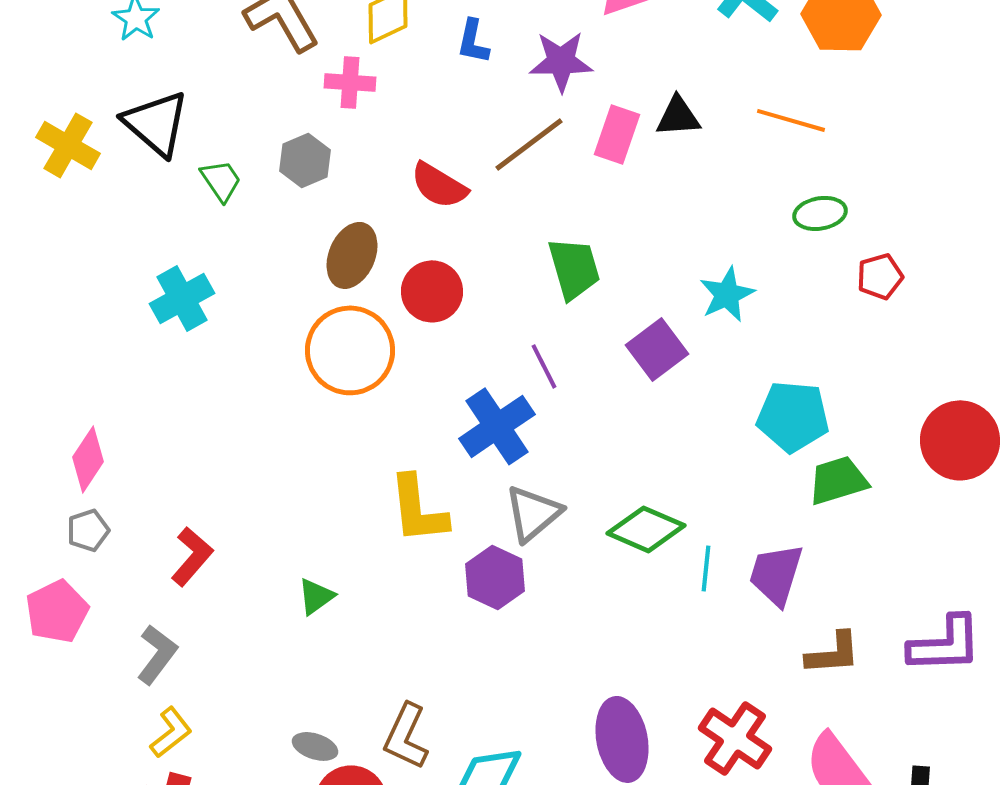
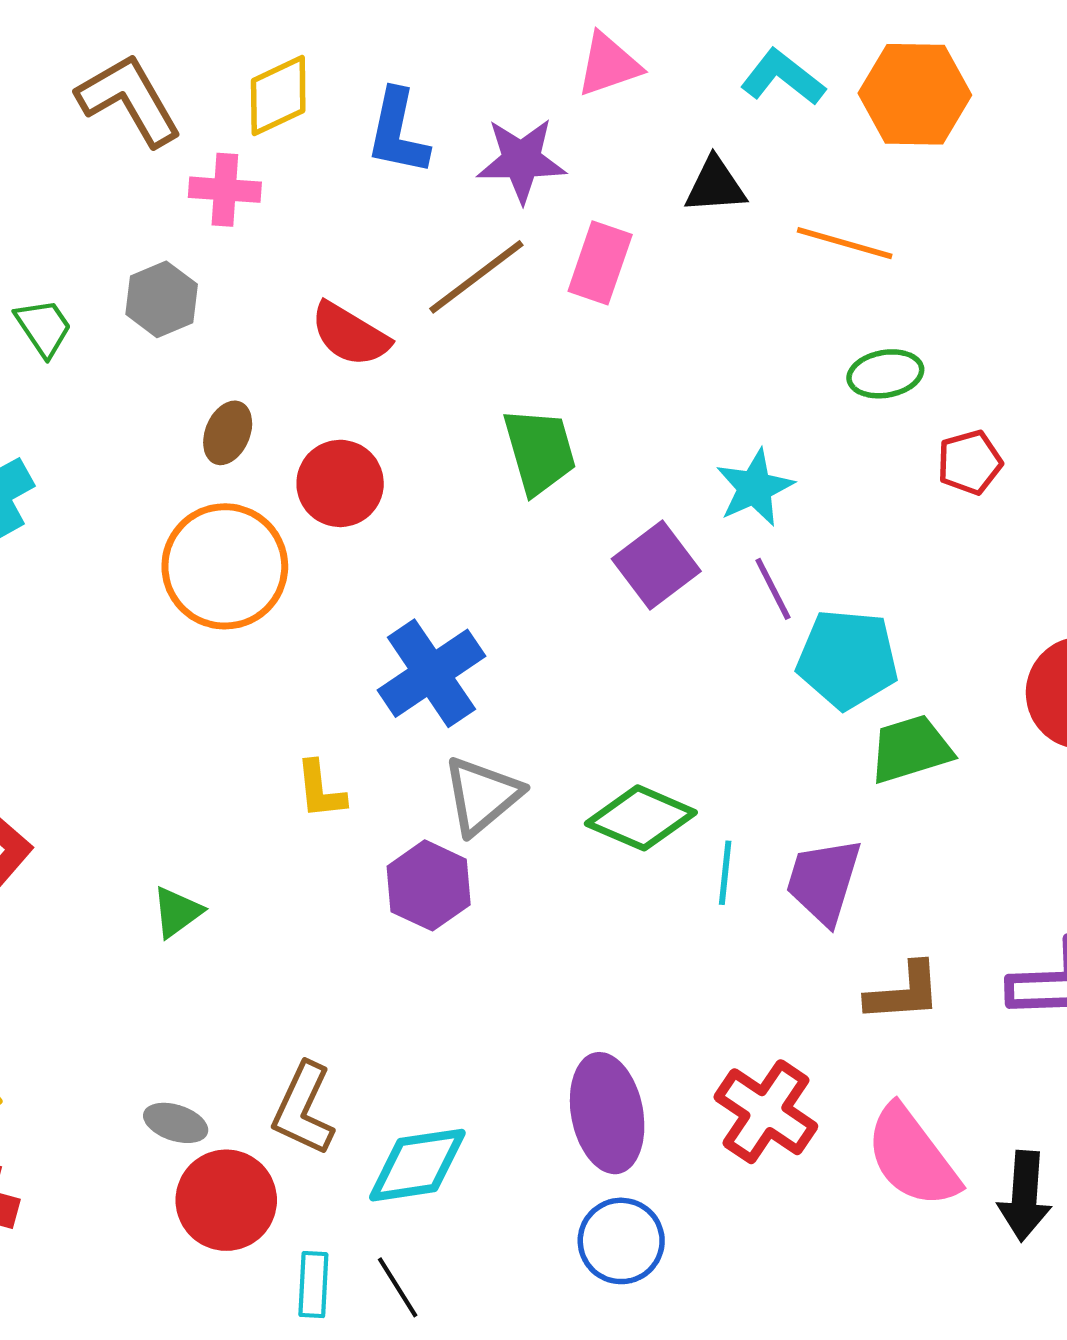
blue L-shape: (473, 41) -> (398, 132), size x1.4
black triangle: (678, 116) -> (715, 186), moved
brown ellipse: (352, 255) -> (228, 433), size x0.7
purple line: (544, 366) -> (773, 589), moved
yellow L-shape: (418, 509) -> (320, 790), size x0.6

